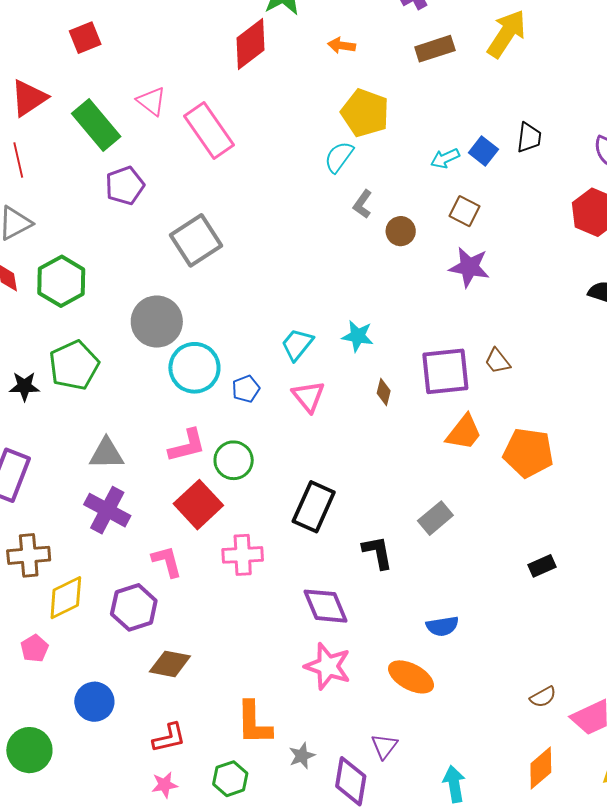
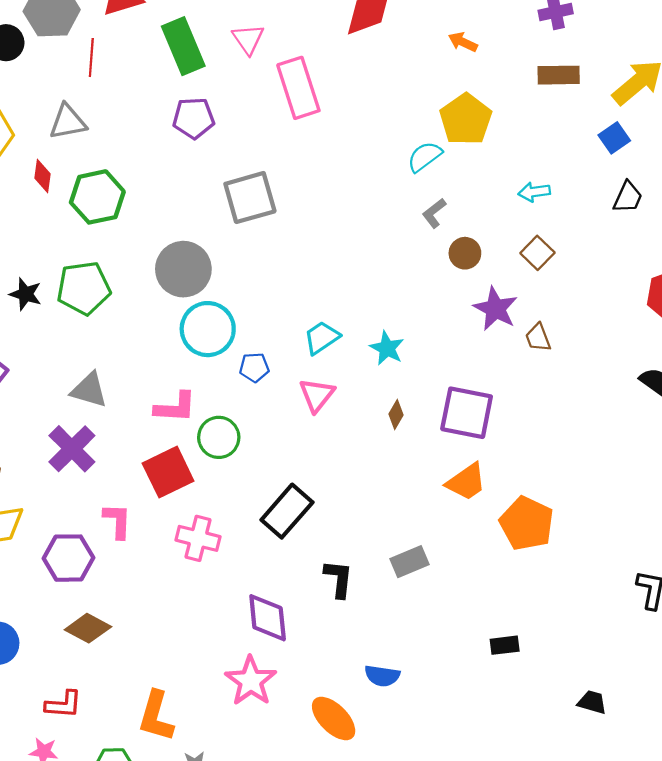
blue square: (483, 151) -> (614, 138), moved
purple star: (469, 267) -> (495, 309), moved
brown trapezoid: (497, 361) -> (538, 338), moved

